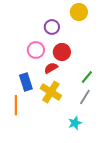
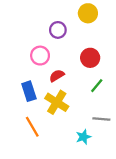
red circle: (62, 52) -> (90, 58), moved
gray line: (85, 97) -> (101, 119), moved, turned 63
orange line: (16, 105) -> (32, 127), moved, turned -30

